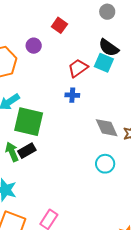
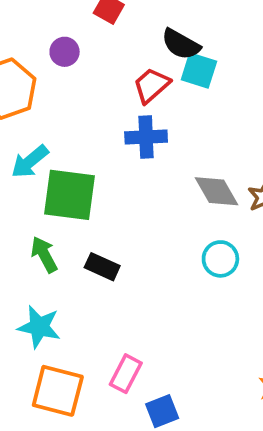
black semicircle: (109, 48) -> (181, 44), moved
blue cross: (72, 95) -> (146, 137), size x1.5
black rectangle: (27, 151) -> (102, 267), moved, turned 60

